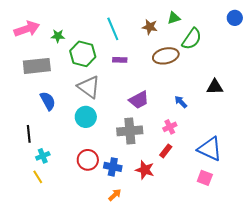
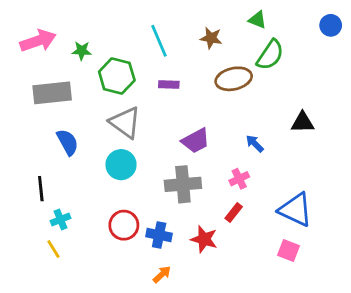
green triangle: (174, 18) -> (258, 20), moved, turned 40

